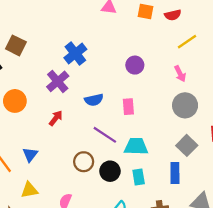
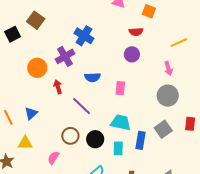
red semicircle: (173, 15) -> (136, 32), moved
blue cross: (75, 54) -> (84, 36), turned -30
orange circle: (15, 101) -> (37, 68), moved
red arrow: (56, 118) -> (58, 87), turned -64
purple line: (105, 135) -> (82, 106), moved
brown circle: (84, 162) -> (70, 136), moved
blue rectangle: (175, 173) -> (140, 140), moved

